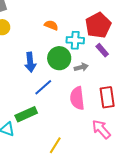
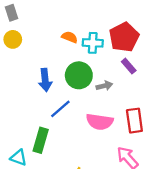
cyan cross: (75, 40) -> (93, 43), moved
pink semicircle: (77, 98) -> (100, 122), turned -75
green rectangle: (26, 114) -> (41, 140), turned -50

